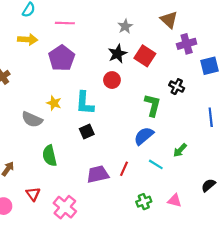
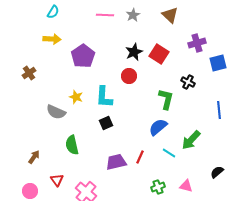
brown triangle: (169, 20) -> (170, 15), moved
pink line: (65, 23) -> (105, 15), moved
gray star: (125, 26) -> (133, 15), moved
green arrow: (180, 150) -> (191, 140), size x1.5

